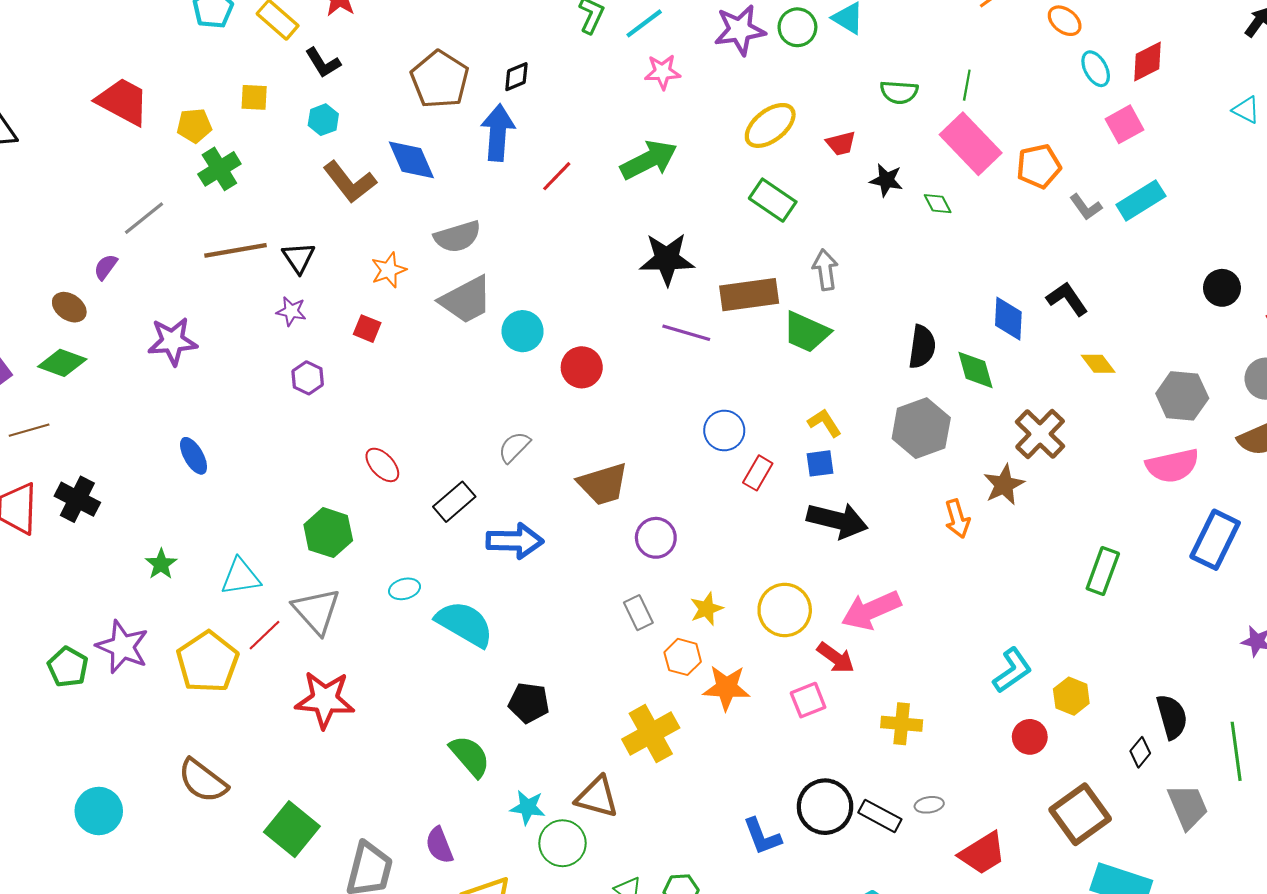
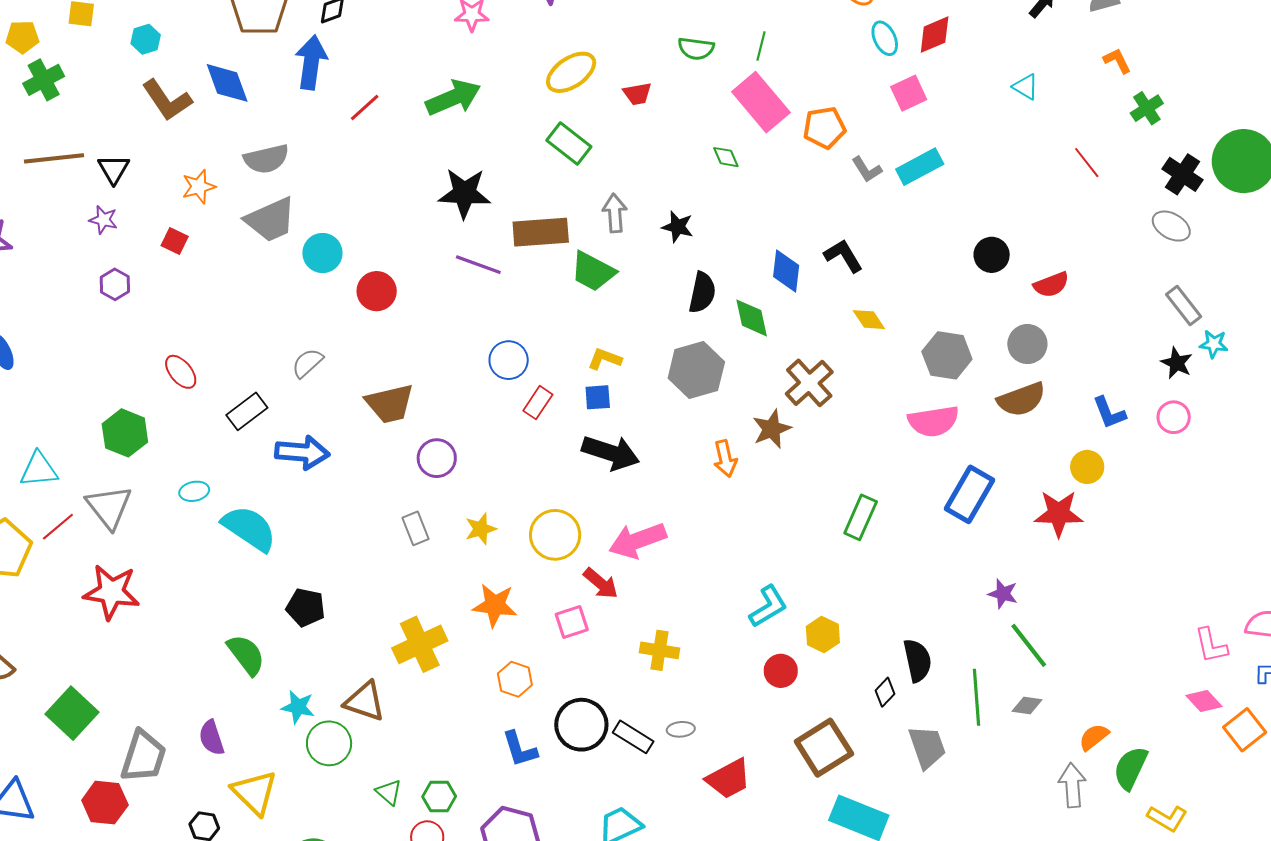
black star: (886, 180) -> (678, 227), moved
yellow L-shape: (825, 423) -> (605, 359), turned -40
orange hexagon: (683, 657) -> (515, 679), moved

